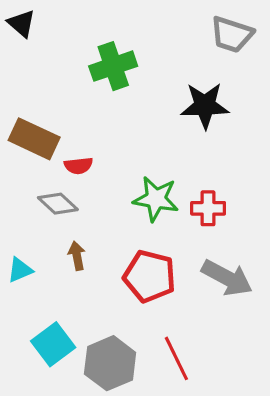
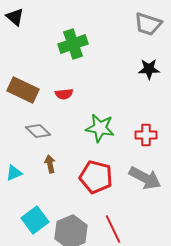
black star: (205, 106) -> (149, 69), moved, size x0.7
red semicircle: (78, 166) -> (64, 94), moved
red cross: (208, 208) -> (146, 135), moved

